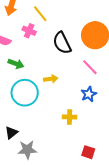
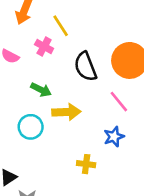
green arrow: (16, 64) -> (41, 90), moved
yellow arrow: (51, 79) -> (66, 112), size x1.5
cyan circle: (25, 93) -> (31, 127), size x0.7

